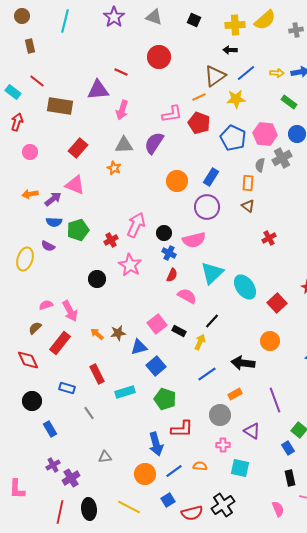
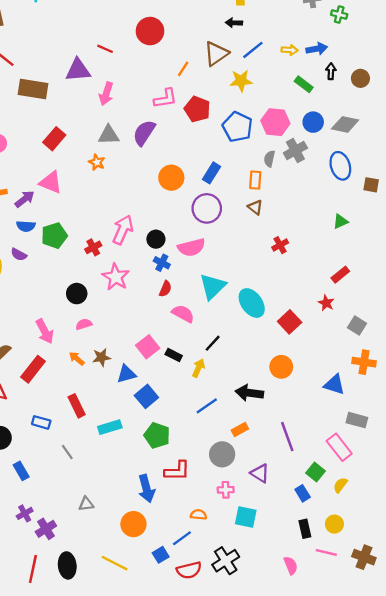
orange line: (199, 97) -> (183, 69), moved, turned -32
pink semicircle: (46, 305) -> (84, 324), moved
blue line: (174, 471) -> (182, 538), moved

